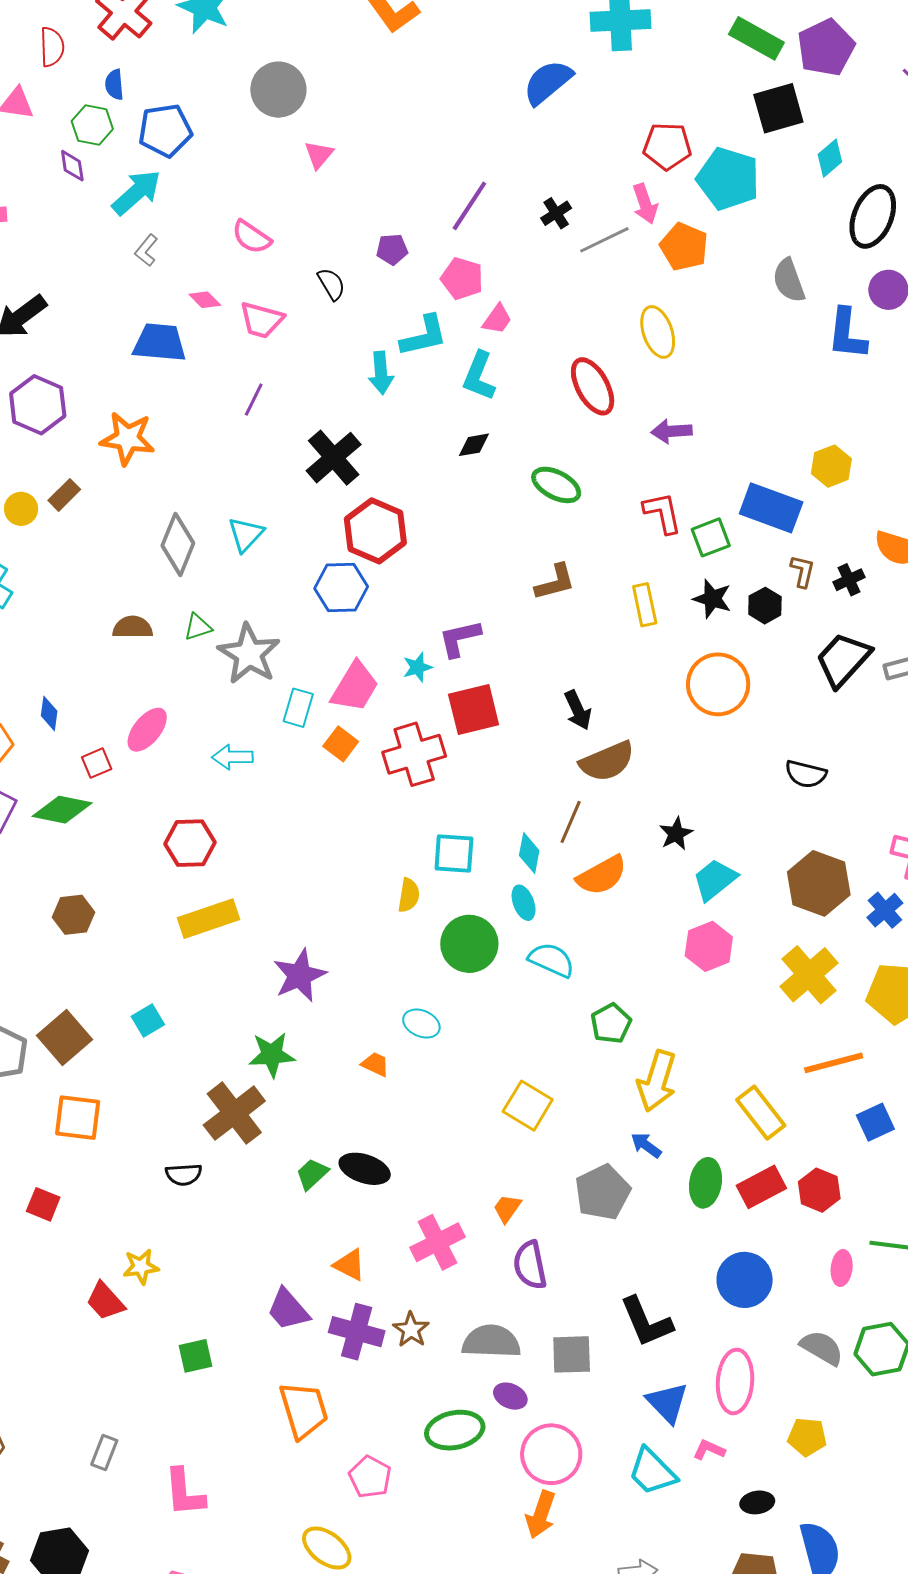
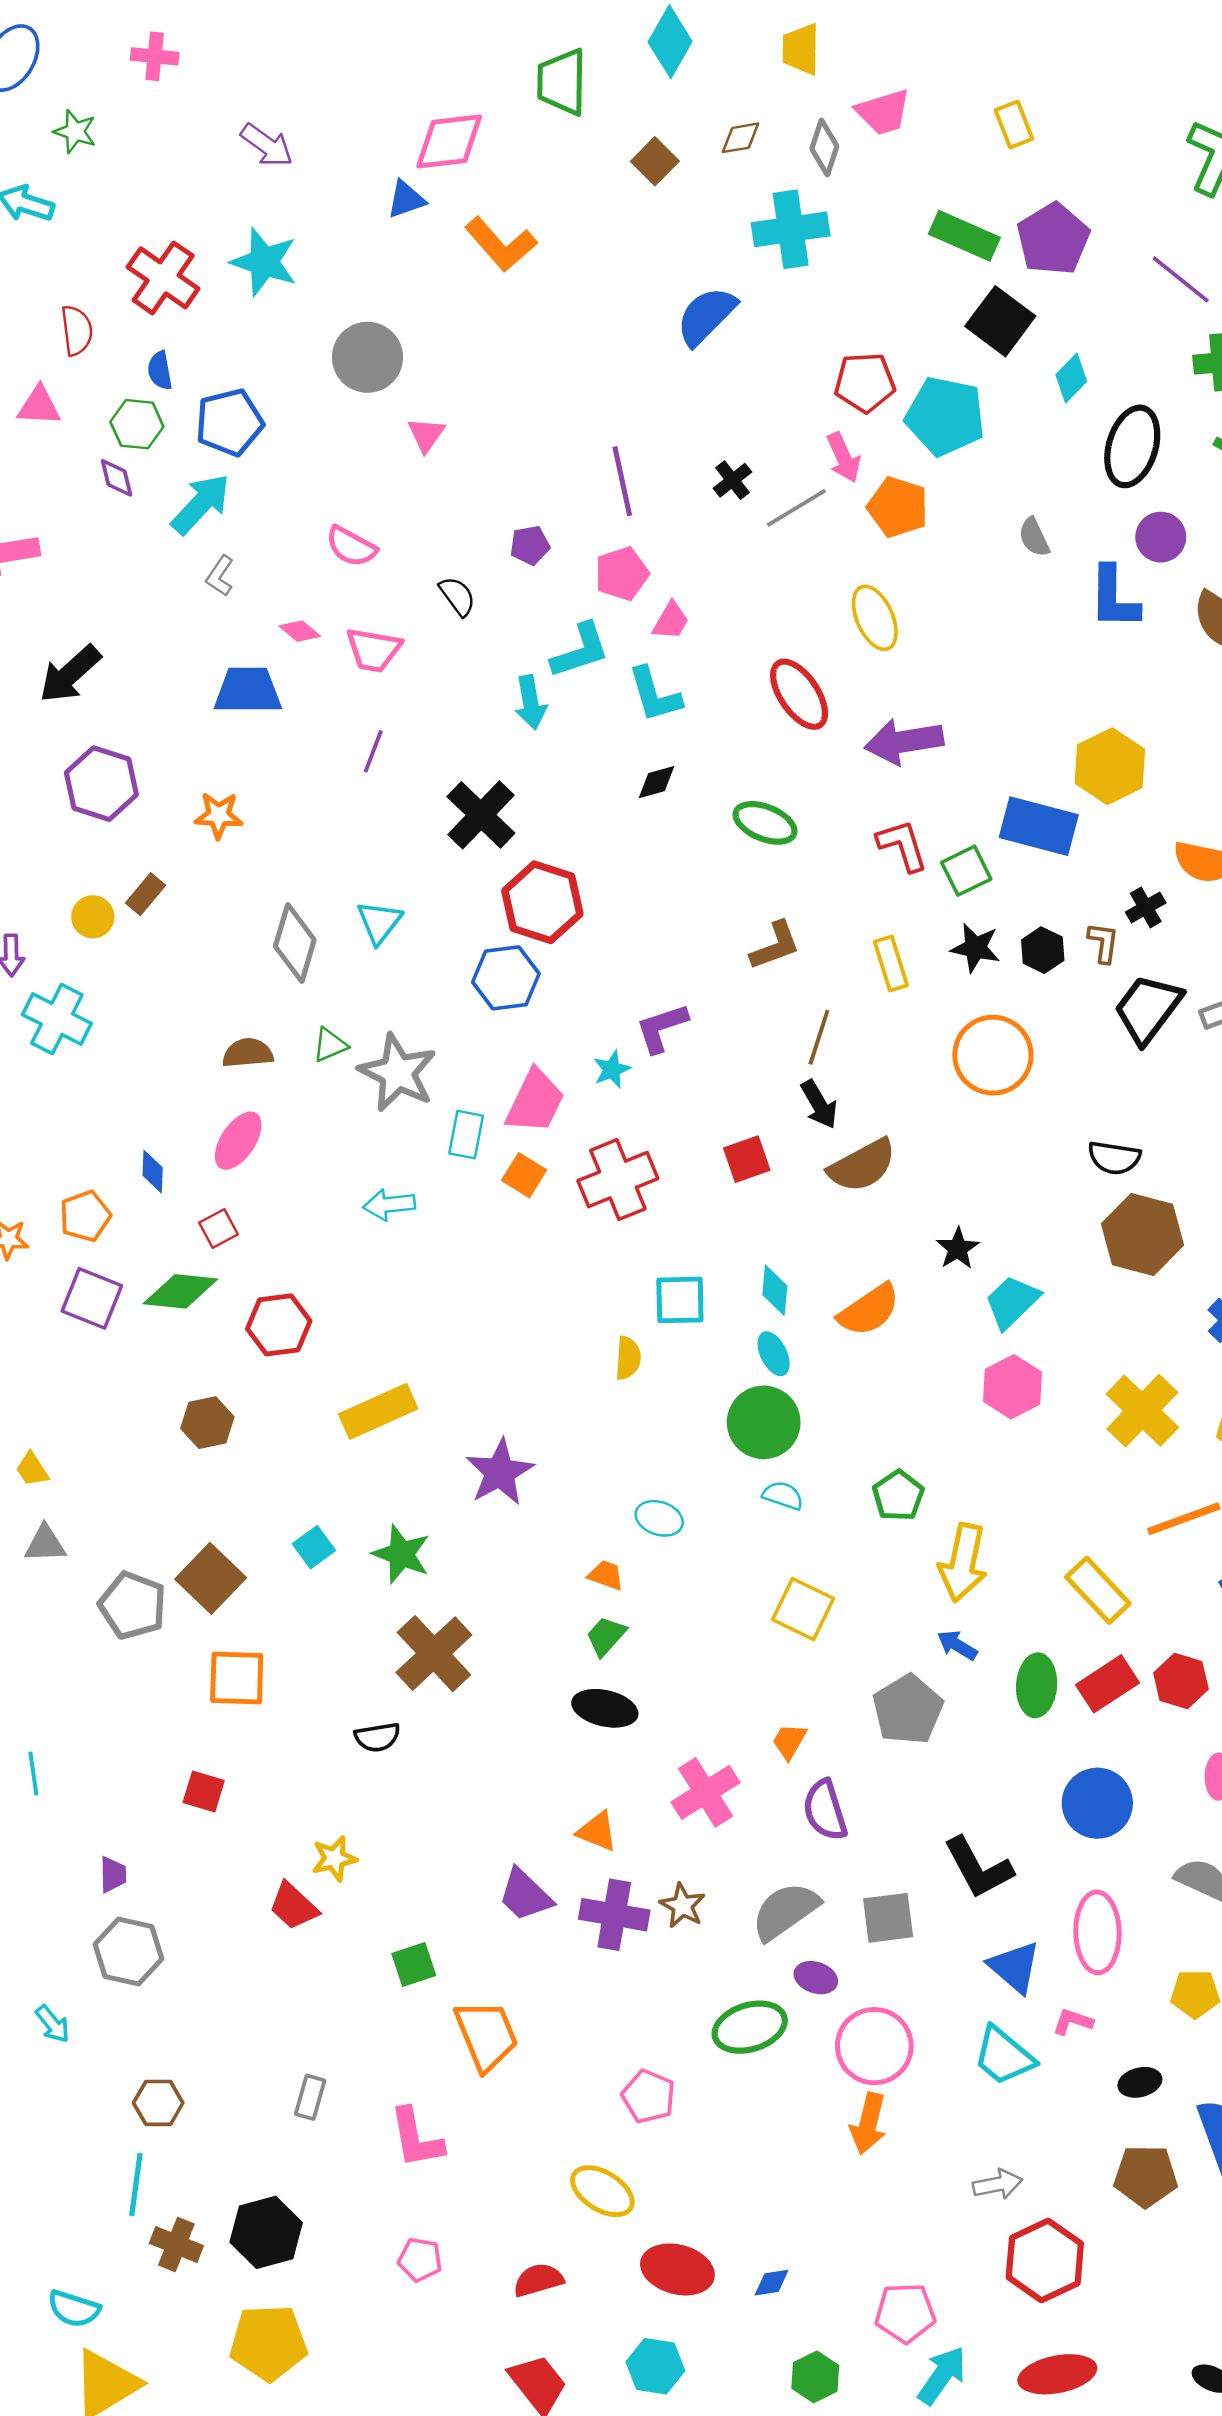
black square: (778, 108) -> (1000, 321), turned -32
purple line: (469, 206) -> (622, 481), turned -40
pink pentagon: (462, 279) -> (622, 574), turned -30
gray semicircle: (789, 280) -> (1034, 537), size x0.7
cyan L-shape: (479, 376) -> (655, 695), turned -33
purple arrow: (671, 431) -> (904, 741), size x1.5
orange star: (127, 438) -> (219, 815), size x0.7
yellow hexagon: (831, 466) -> (1110, 766), size x1.4
brown L-shape: (803, 571) -> (1103, 943), moved
red square: (474, 710) -> (747, 1159), moved, size x0.7
pink ellipse: (147, 730) -> (238, 1141), moved
brown line: (571, 822) -> (819, 1037), moved
red hexagon: (190, 843) -> (279, 1325), moved
brown hexagon: (819, 883) -> (1142, 1234), moved
green circle: (469, 944) -> (764, 1422), moved
cyan semicircle: (551, 960) -> (783, 1495), moved, size x0.7
green star: (272, 1055) -> (401, 1554), moved, turned 30
green trapezoid: (312, 1174) -> (606, 1636), moved
gray semicircle: (491, 1342) -> (785, 1911), turned -32
orange trapezoid: (304, 1410) -> (486, 2035), moved

